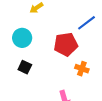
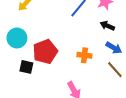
red pentagon: (66, 44) -> (45, 52), moved

